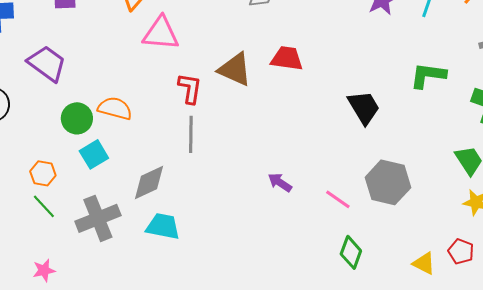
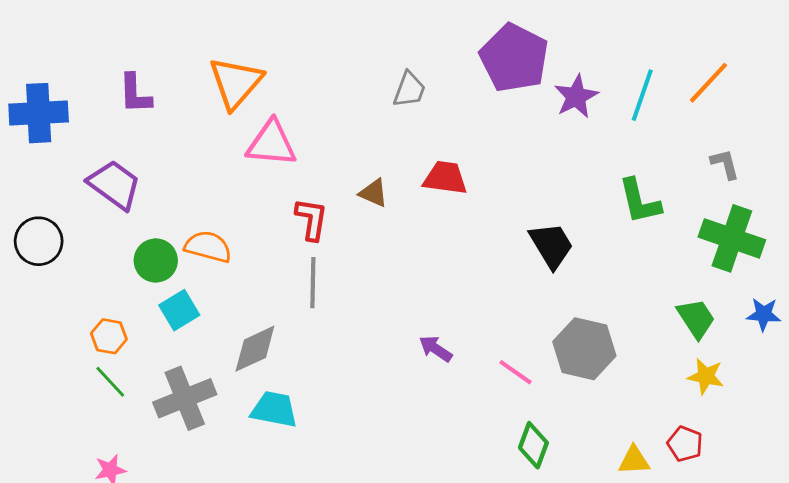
brown triangle: (235, 69) -> (374, 193), size x0.6
green L-shape: (428, 75) -> (640, 201), turned -111
yellow triangle: (424, 263) -> (634, 460), turned -30

